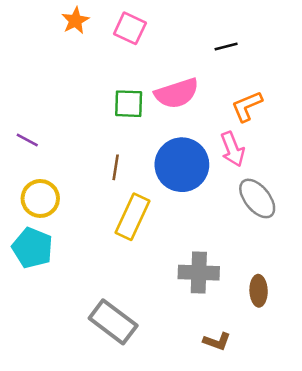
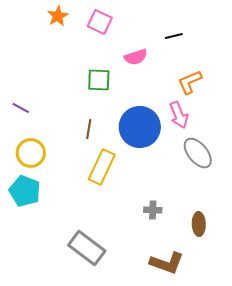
pink semicircle: (177, 93) -> (136, 57), moved, size x0.7
gray cross: (199, 273) -> (153, 210), size x0.6
brown L-shape: (217, 341) -> (167, 263), size x1.6

